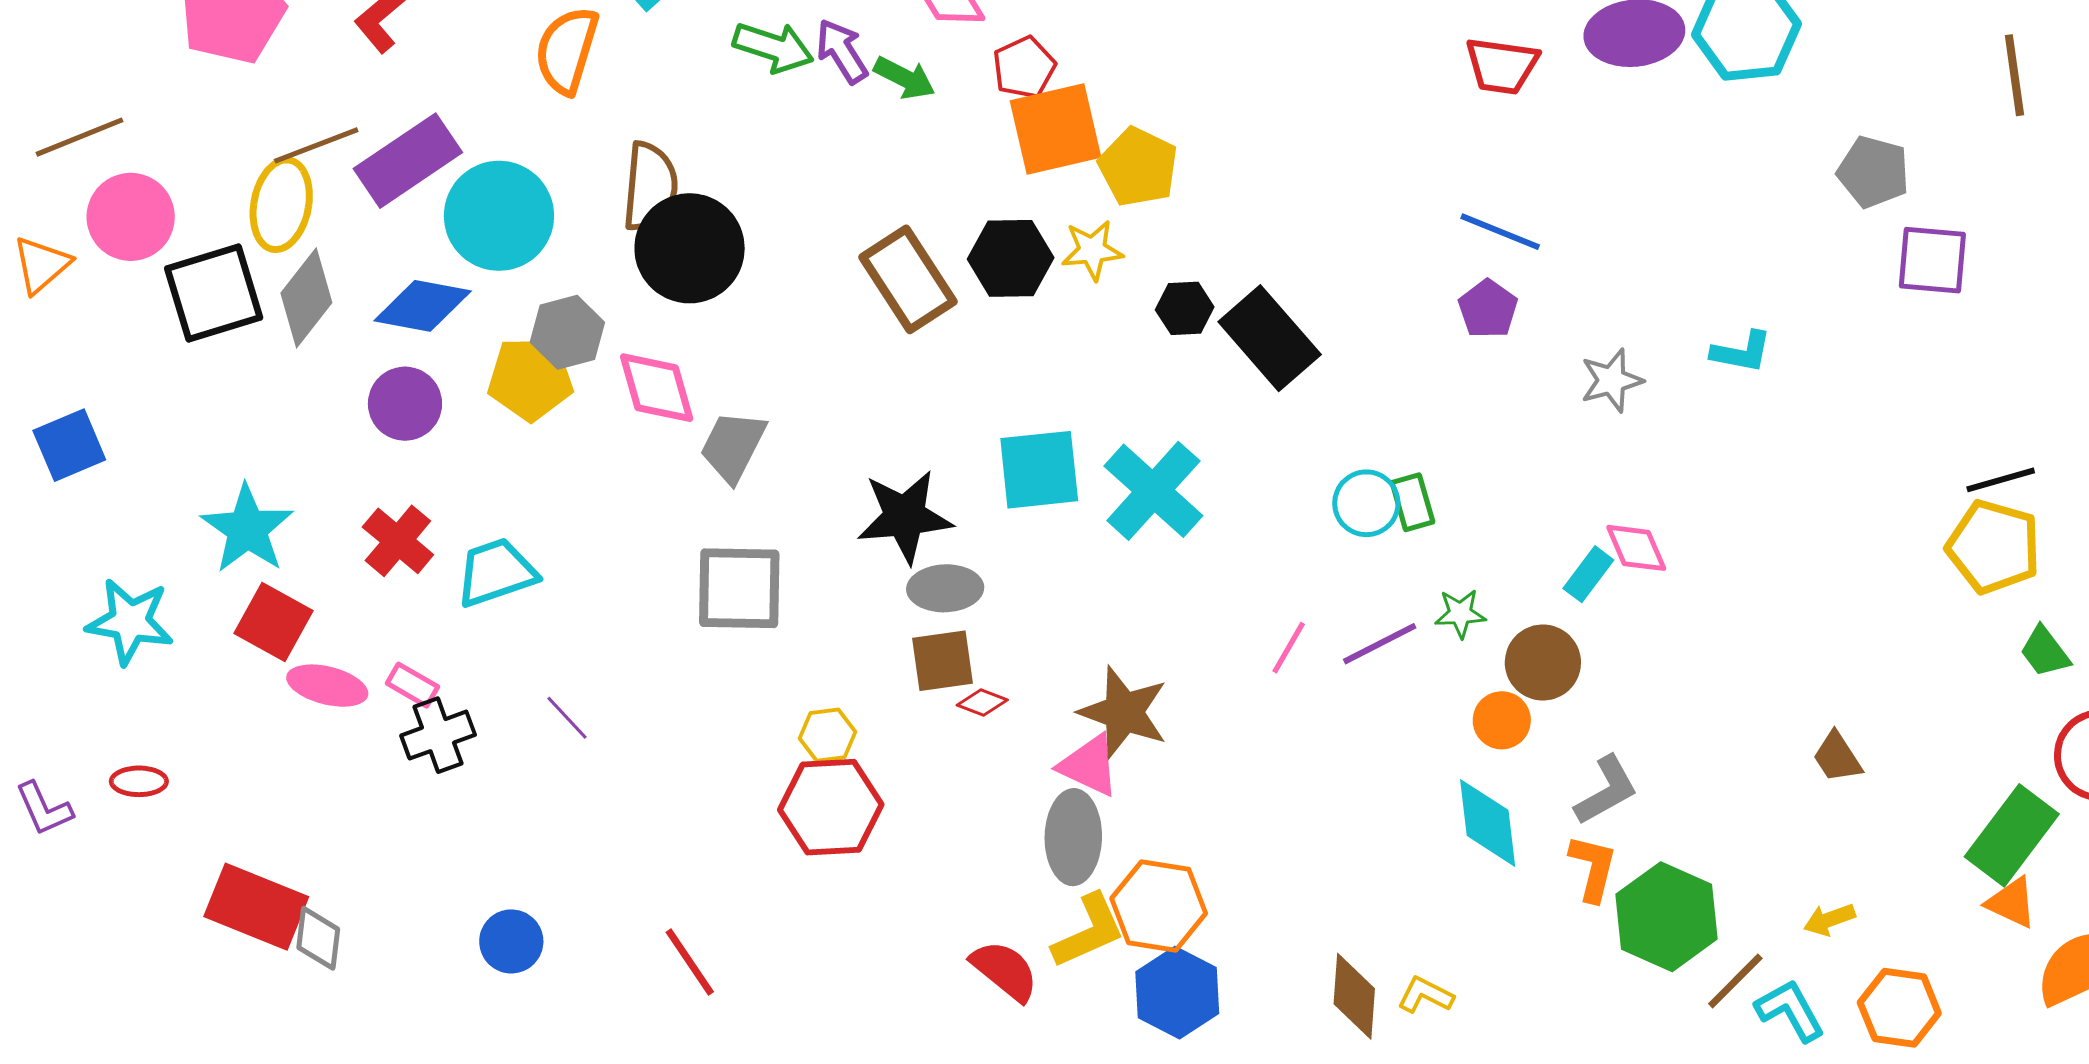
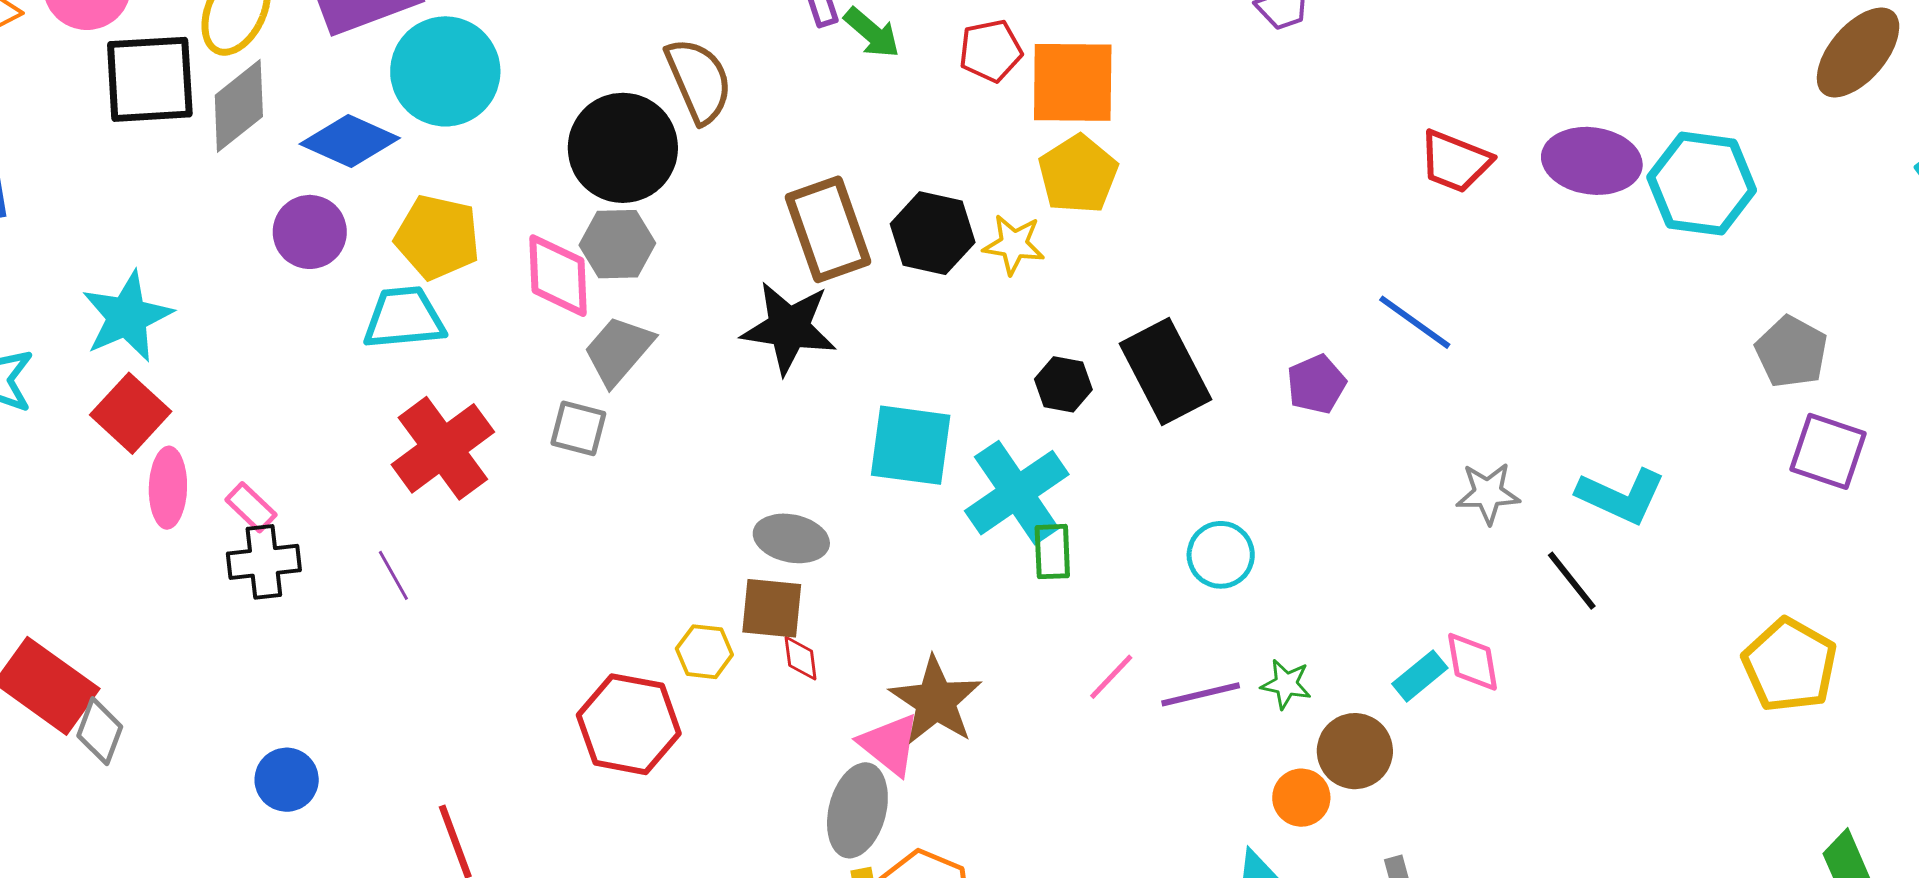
orange square: (1056, 129) -> (1073, 82), moved
brown semicircle: (650, 187) -> (699, 80), moved, turned -42
black hexagon: (1185, 308) -> (1063, 384), moved
purple pentagon: (1488, 309) -> (1316, 384), moved
gray hexagon: (567, 332) -> (617, 244), moved
cyan L-shape: (1742, 352) -> (1621, 496), size x1.4
black line: (2001, 480) -> (1572, 581), moved, turned 54
green rectangle: (1412, 502) -> (1052, 552), moved
black star: (905, 517) -> (789, 328), moved
red cross: (398, 541) -> (443, 448), moved, size x1.4
yellow pentagon: (1994, 547) -> (1790, 665), moved
cyan trapezoid: (496, 572) -> (404, 318), moved
gray square: (739, 588) -> (578, 428), moved, size x0.6
pink ellipse: (327, 686) -> (168, 488), turned 64
red diamond: (982, 703) -> (801, 658), turned 48
yellow hexagon: (827, 735) -> (704, 652), moved

